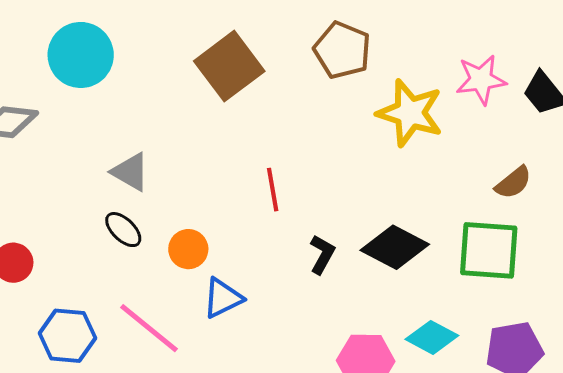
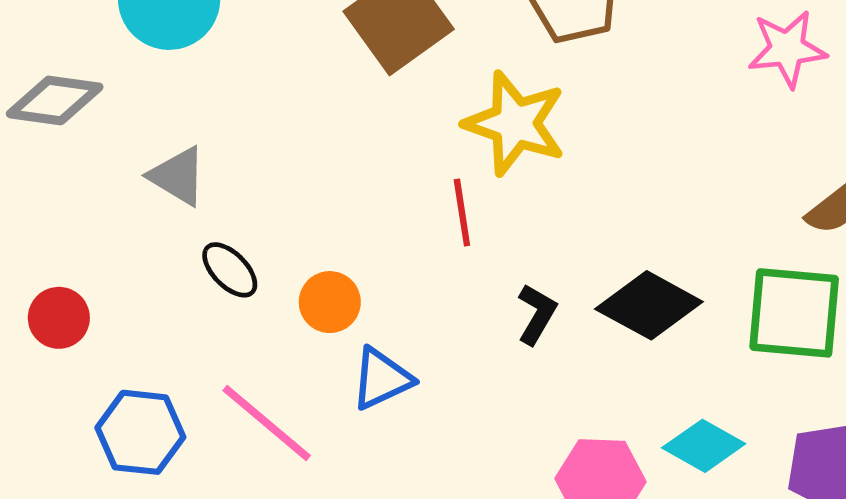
yellow star: (410, 113) -> (515, 123), moved
gray triangle: (130, 172) -> (178, 176), moved

